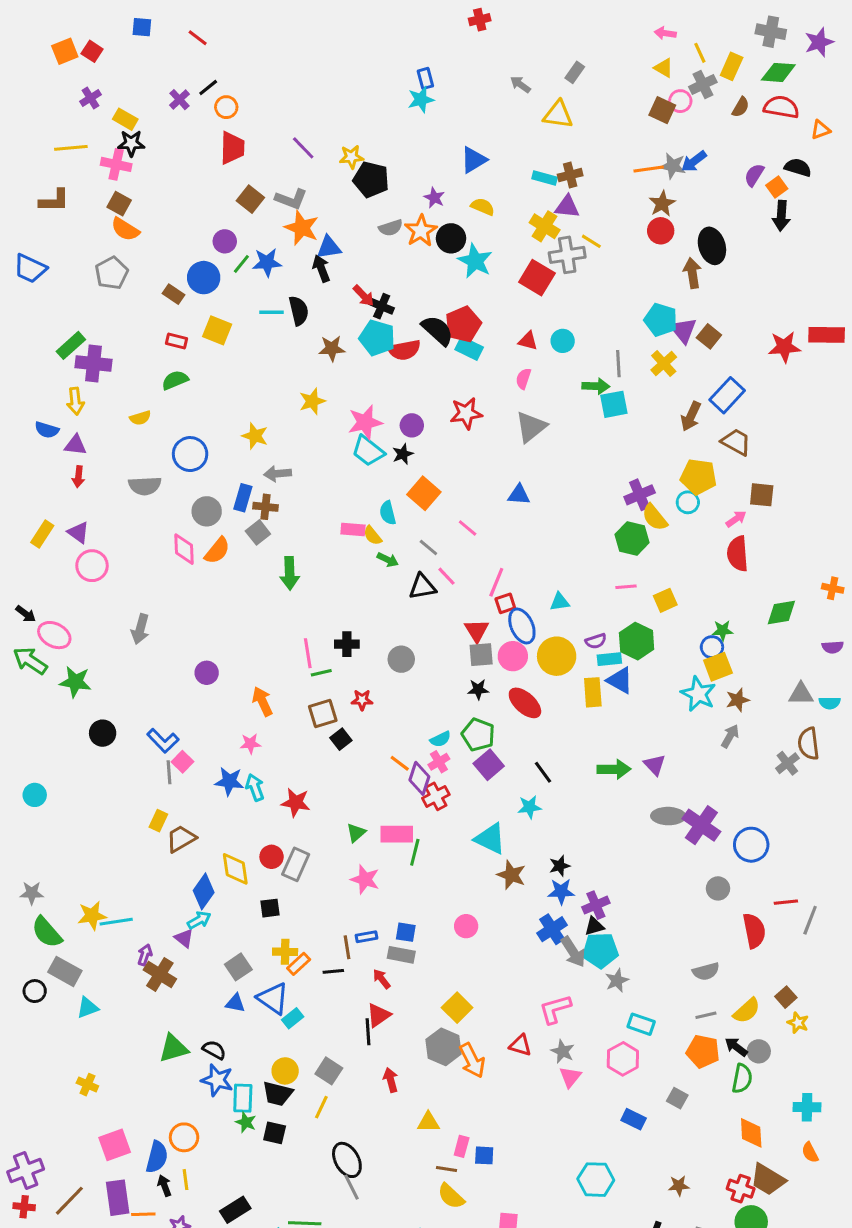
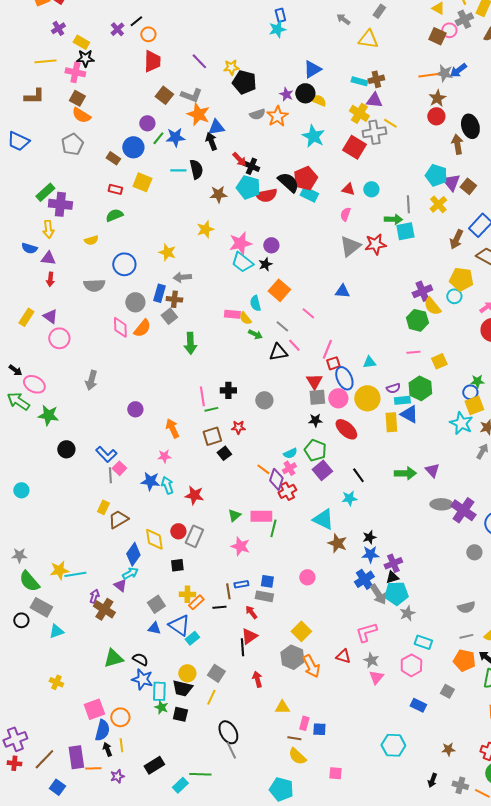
black circle: (451, 238) -> (305, 93), moved
red star: (466, 413) -> (375, 244), moved
pink square: (115, 1145) -> (94, 709), moved

